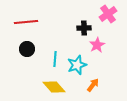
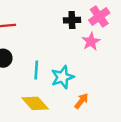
black cross: (84, 28) -> (72, 20), moved
pink star: (97, 45) -> (91, 41), moved

